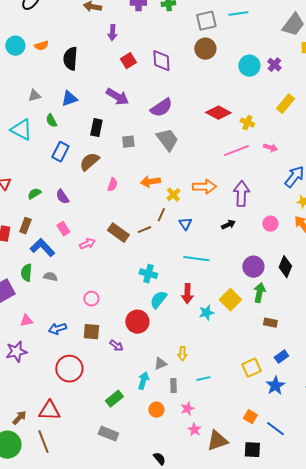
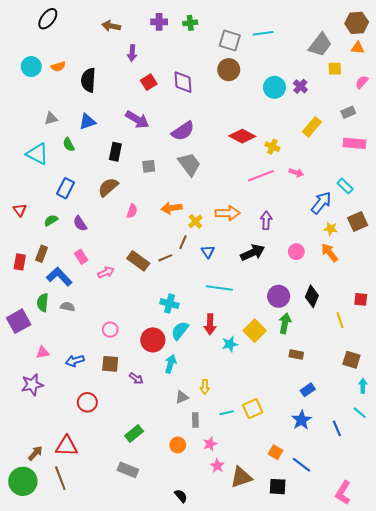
gray square: (206, 21) -> (230, 41), turned 30
blue rectangle: (60, 152) -> (65, 188), moved
purple arrow: (241, 194) -> (266, 220), size x0.7
black arrow: (228, 225) -> (253, 253), size x1.6
red circle: (137, 322) -> (153, 340), moved
yellow square: (251, 368) -> (253, 409), moved
red circle: (69, 369) -> (87, 402), size x0.7
cyan arrow: (143, 381) -> (170, 364), moved

